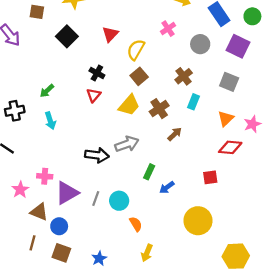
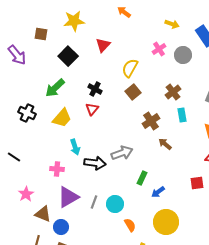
red triangle: (110, 34) -> (103, 45), moved
gray circle: (200, 44) -> (183, 55), moved
green arrow: (47, 91) -> (55, 88), moved, size x1.5
cyan rectangle: (194, 102) -> (182, 115), turned -32
yellow trapezoid: (129, 105) -> (62, 118), moved
black cross: (15, 111) -> (27, 113), moved, turned 36
cyan arrow: (50, 121) -> (75, 147), moved
brown arrow: (175, 134) -> (165, 144), turned -96
pink cross: (45, 176) -> (57, 169), moved
yellow circle: (198, 221) -> (166, 222), moved

